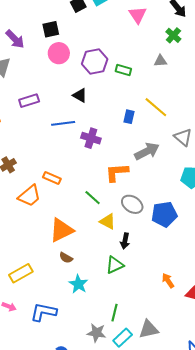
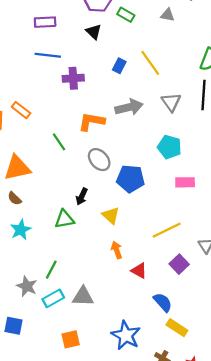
black triangle: (80, 95) -> (94, 32), moved
purple rectangle: (29, 101) -> (45, 22), moved
purple cross: (91, 138) -> (73, 78), turned -36
yellow triangle: (108, 222) -> (111, 215), moved

